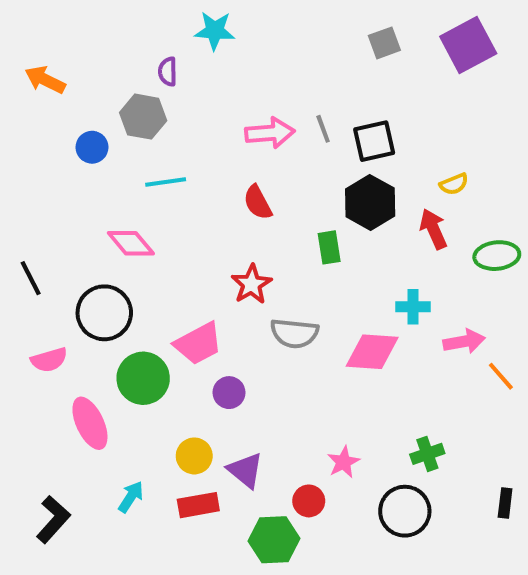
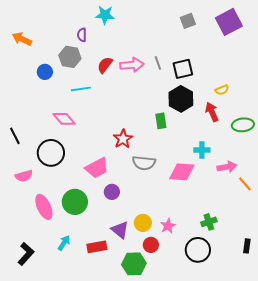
red semicircle: (258, 202) -> (105, 65), moved, turned 66
green circle: (143, 378) -> (75, 202), moved
yellow circle: (194, 456) -> (143, 223), moved

